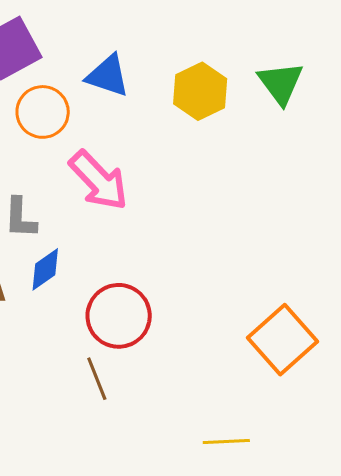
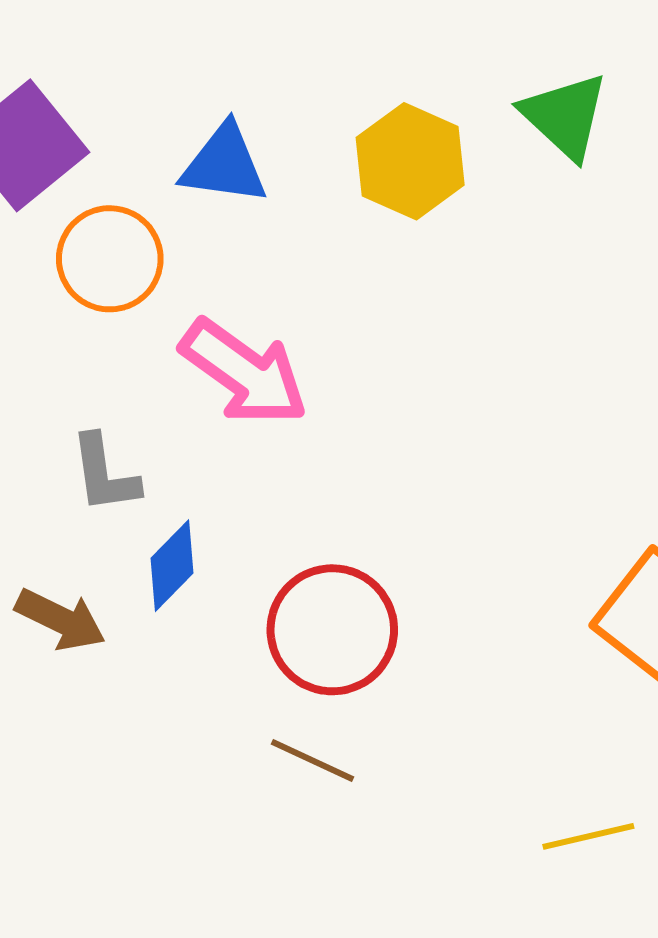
brown line: (97, 379) -> (312, 760), turned -33

